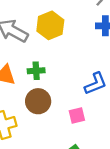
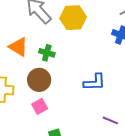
pink square: (77, 115) -> (40, 106), moved, turned -35

